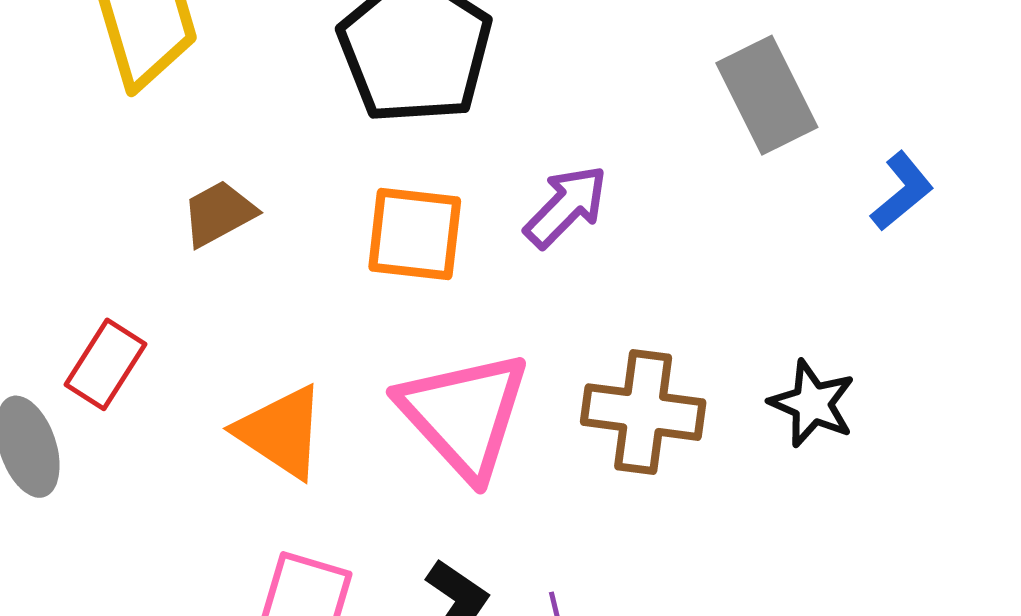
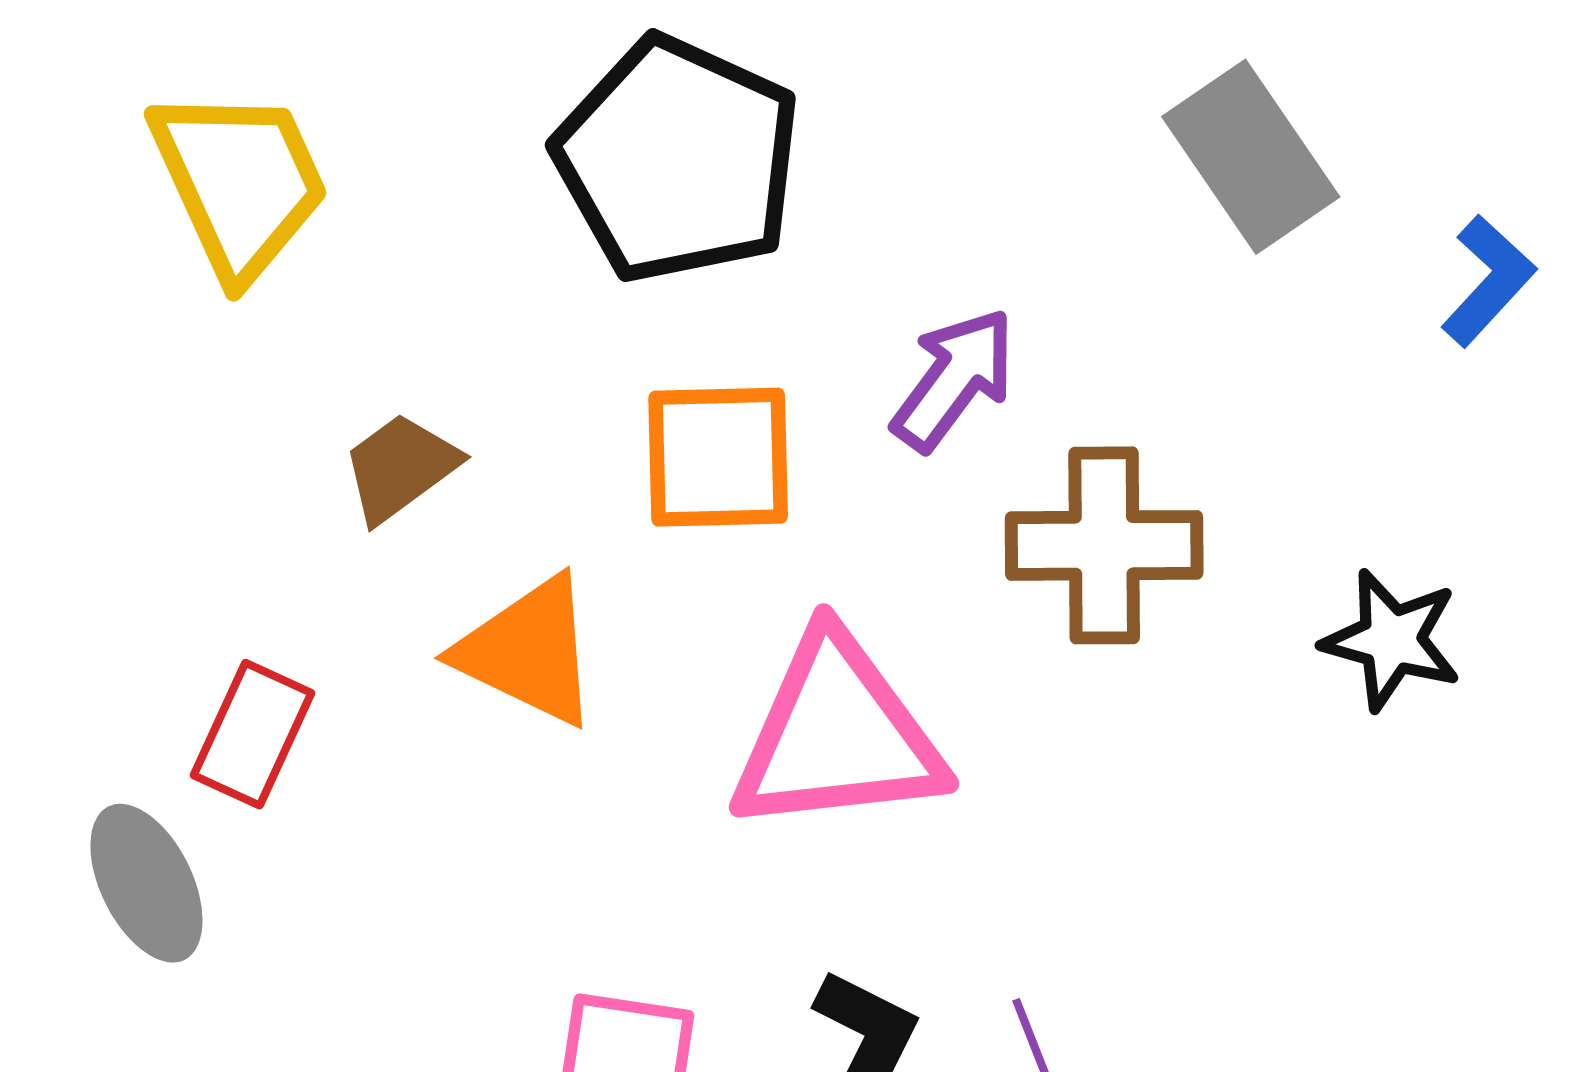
brown cross: (643, 412) -> (1104, 545), moved
pink triangle: (464, 414) -> (837, 735), turned -46
orange triangle: (281, 432) -> (528, 651), moved

